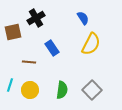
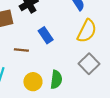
yellow circle: (30, 90) -> (33, 82), moved
gray square: (92, 90) -> (89, 64), moved

